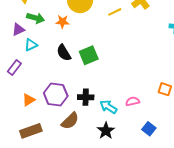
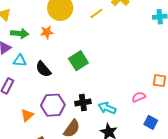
cyan triangle: (31, 45) -> (20, 61), turned 40
black semicircle: (64, 53) -> (43, 69), moved
pink semicircle: (133, 101) -> (139, 97), moved

